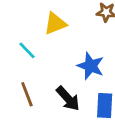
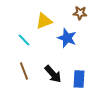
blue star: (91, 66) -> (67, 38), moved

